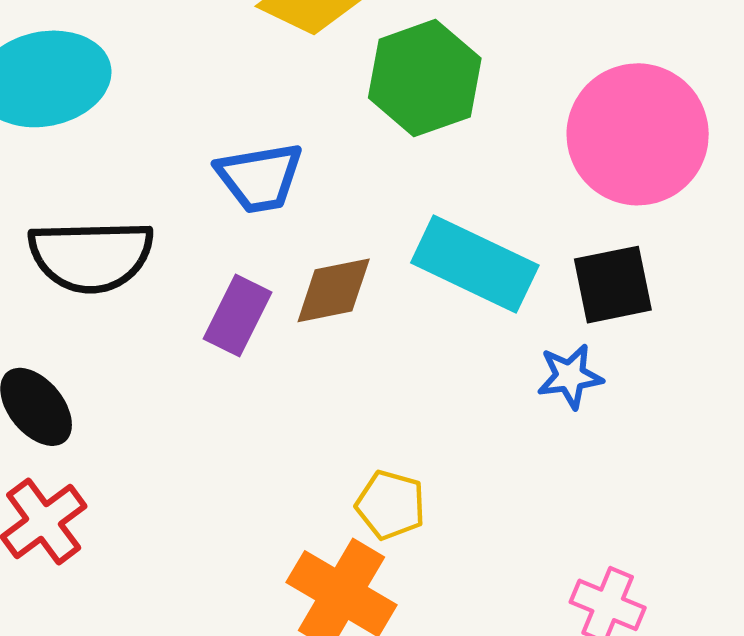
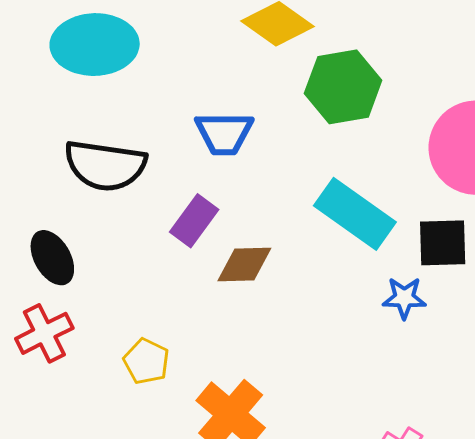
brown diamond: (334, 290) -> (244, 264), moved
yellow pentagon: (391, 505) -> (146, 361), moved

